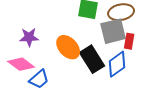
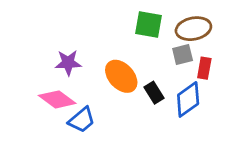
gray square: (113, 31) -> (183, 54), size x0.6
black rectangle: (92, 59) -> (154, 93), size x0.6

